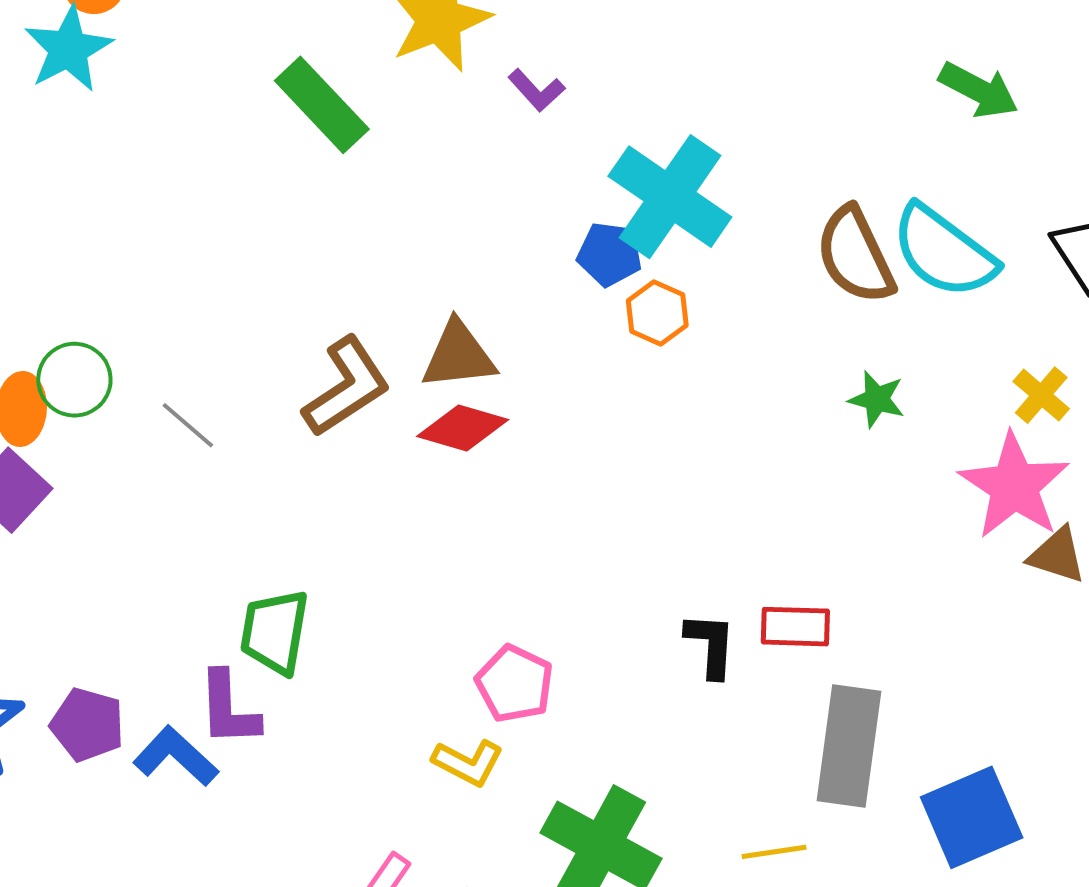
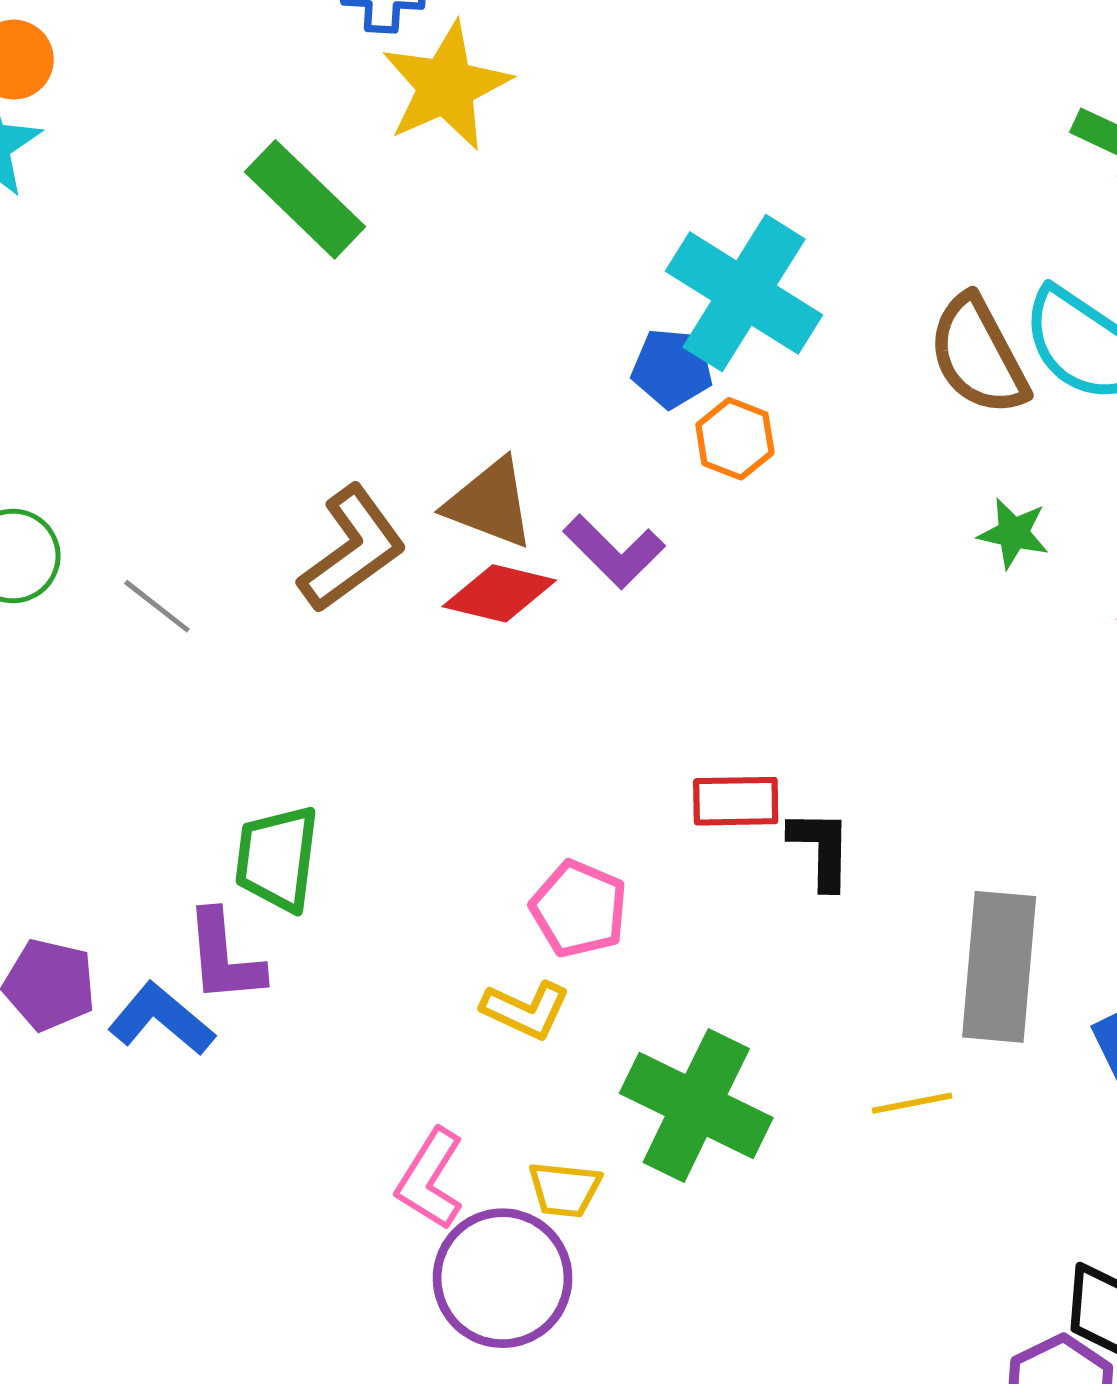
purple L-shape: (537, 90) -> (614, 551), moved, size x1.4
brown triangle: (459, 355) -> (490, 503), turned 30
red rectangle: (795, 627) -> (736, 801), moved

